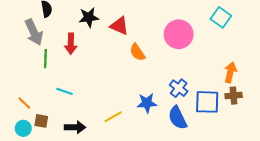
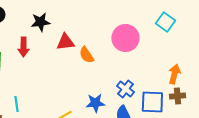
red triangle: (119, 26) -> (65, 42), moved, turned -30
cyan line: (64, 91) -> (16, 104), moved, turned 63

